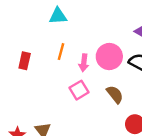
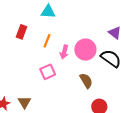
red rectangle: (25, 61) -> (22, 32), moved
pink square: (79, 90) -> (48, 72), moved

